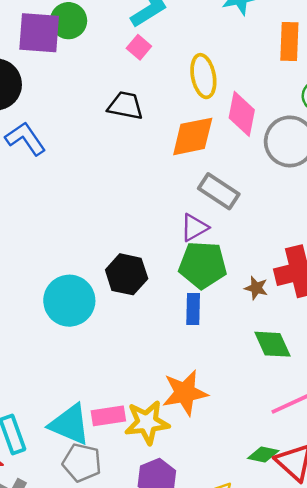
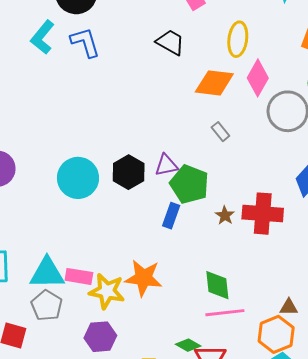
gray rectangle: (219, 191) -> (220, 132), size x0.6
purple triangle: (194, 228) -> (166, 165), moved
green diamond: (272, 344) -> (217, 285), moved
cyan triangle: (70, 424) -> (47, 273), turned -42

